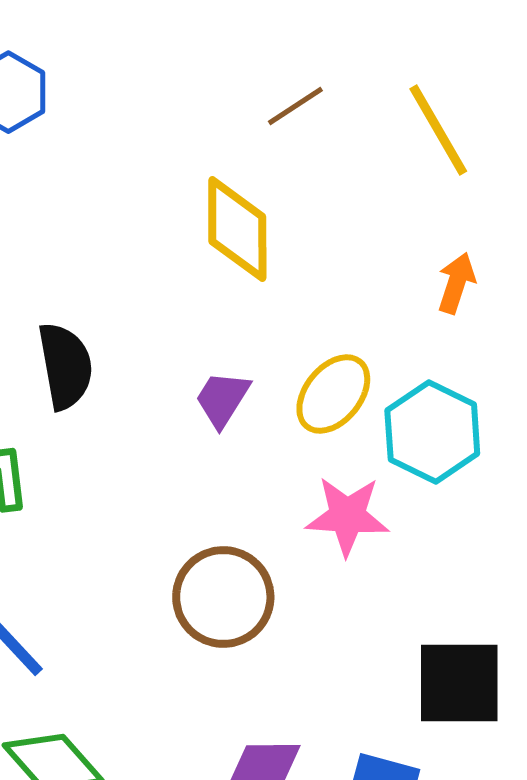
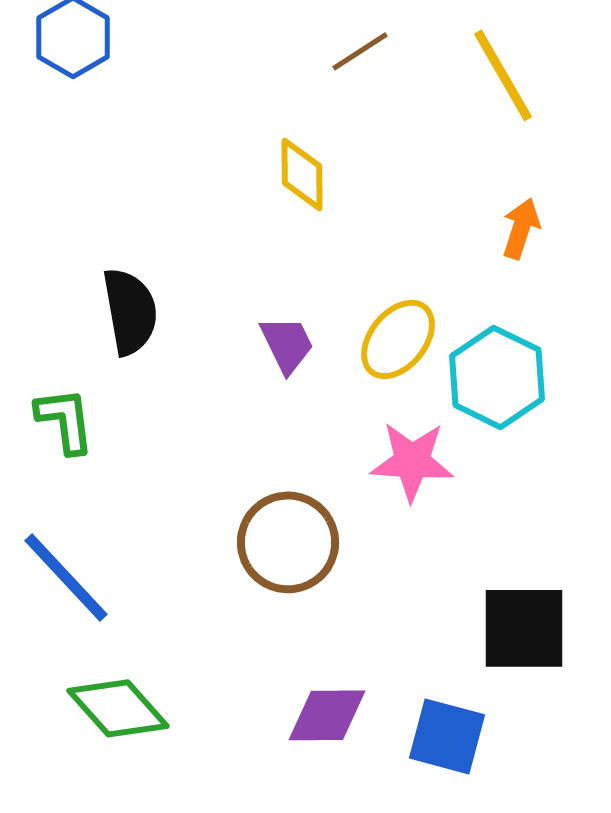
yellow diamond: (237, 229) -> (302, 174), size x0.7
purple trapezoid: (222, 399) -> (287, 344), turned 122

